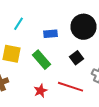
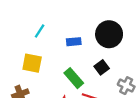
green rectangle: (42, 60) -> (74, 78), moved

